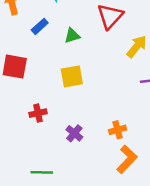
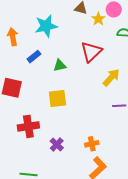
red cross: (38, 113) -> (28, 126), size x1.5

